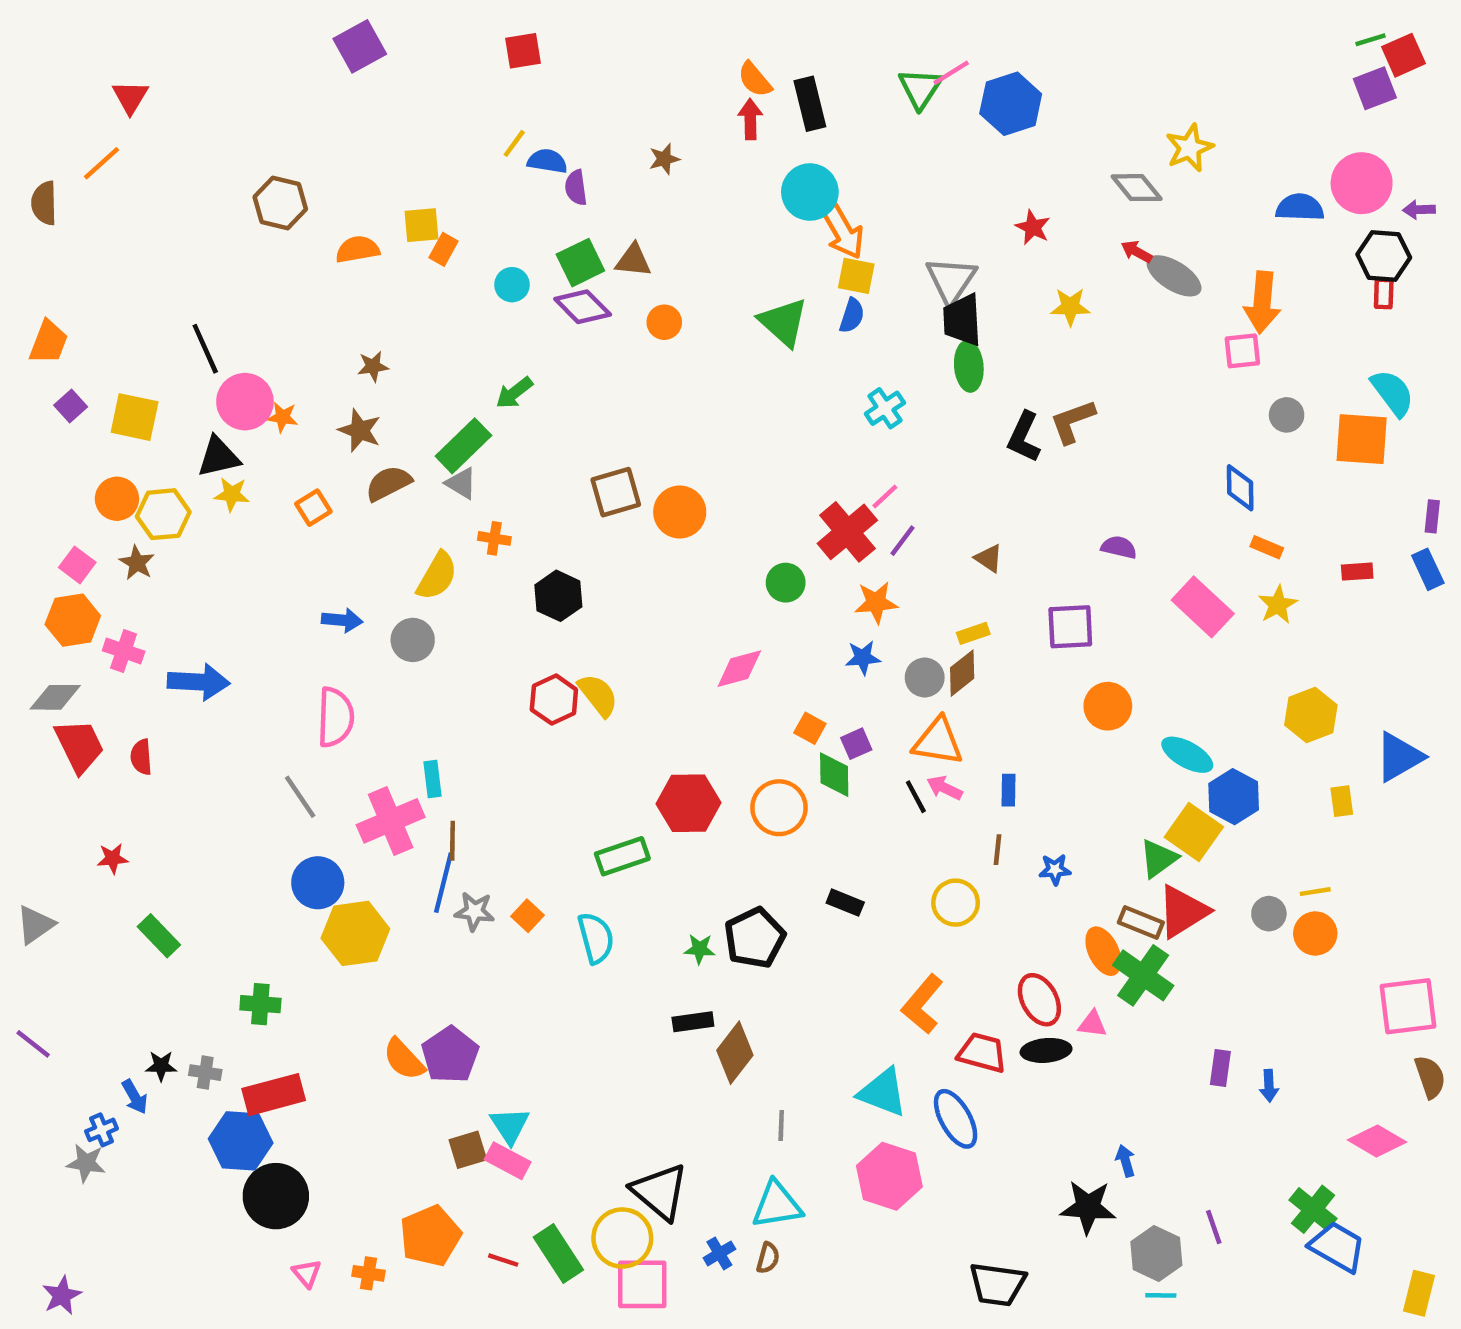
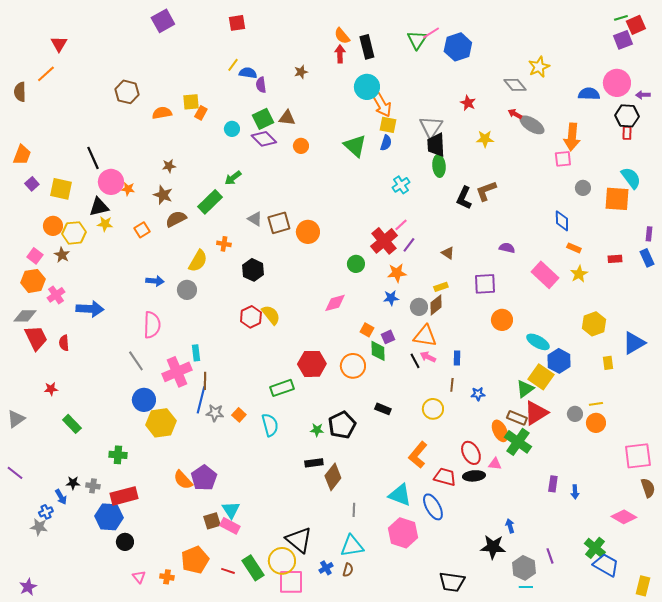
gray triangle: (461, 483) -> (255, 219), moved
pink cross: (124, 651) -> (56, 295), turned 36
black circle: (276, 1196) -> (125, 542), size x0.6

